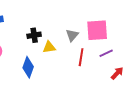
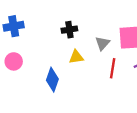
black cross: (34, 35) -> (69, 30), moved

